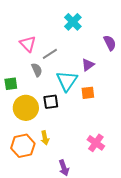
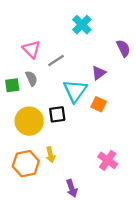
gray semicircle: (37, 70) -> (31, 78), moved
green square: (11, 84) -> (12, 85), moved
orange square: (88, 93) -> (99, 104), turned 32

